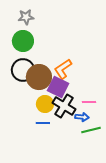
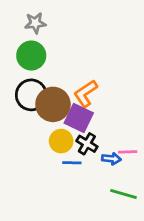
pink line: (89, 102) -> (128, 152), moved
black cross: (64, 106) -> (87, 144), size x0.7
blue line: (43, 123) -> (72, 163), moved
green line: (91, 130) -> (124, 194), moved, turned 30

